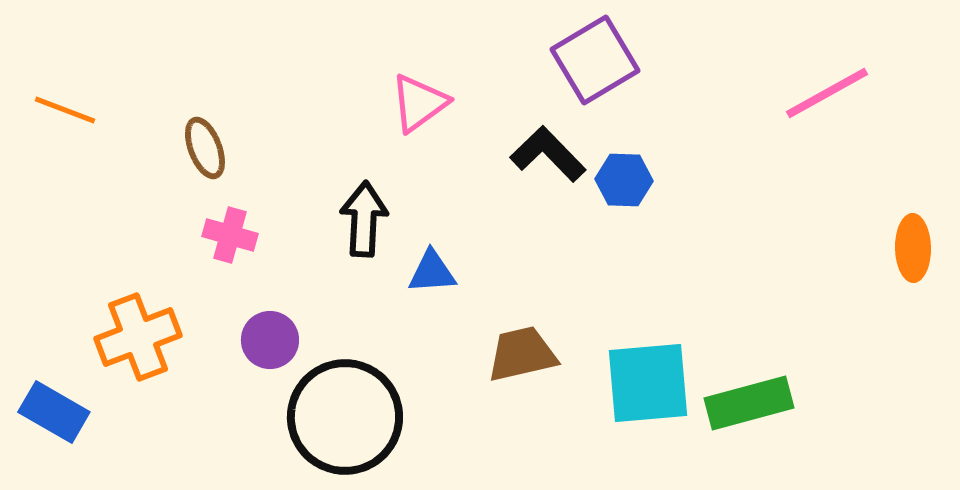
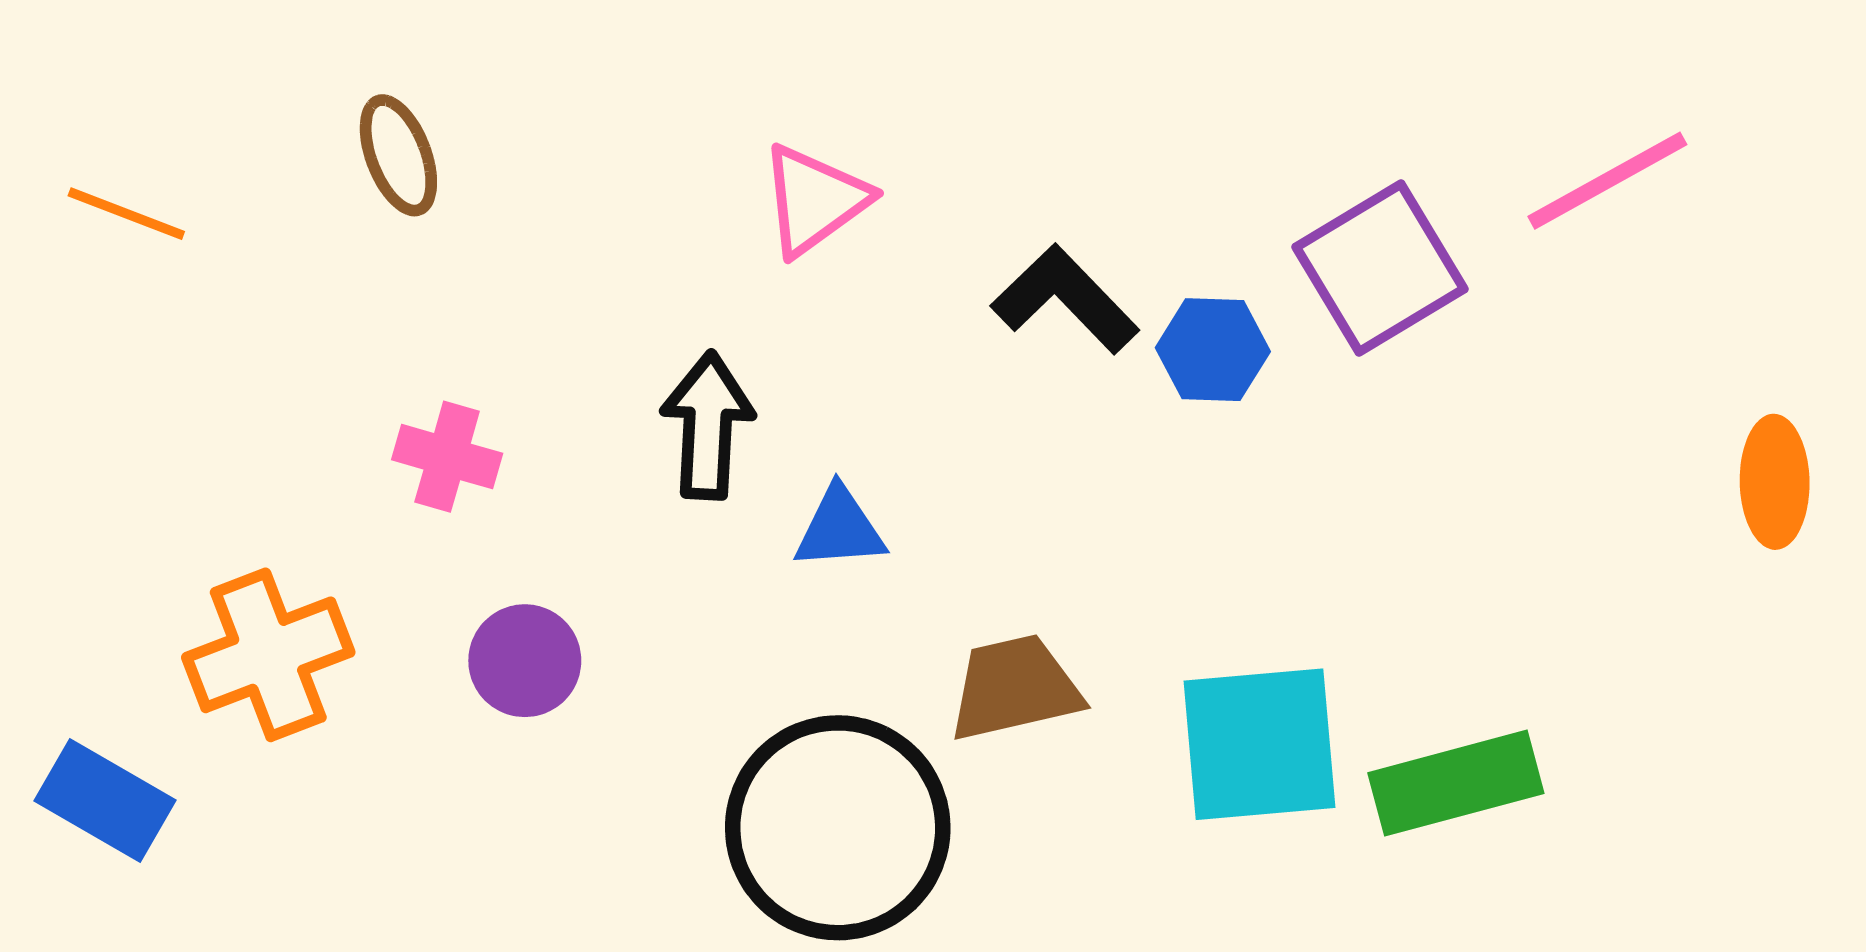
purple square: (595, 60) -> (1380, 268), moved
brown ellipse: (205, 148) -> (398, 155), moved
black circle: (345, 417) -> (838, 828), moved

